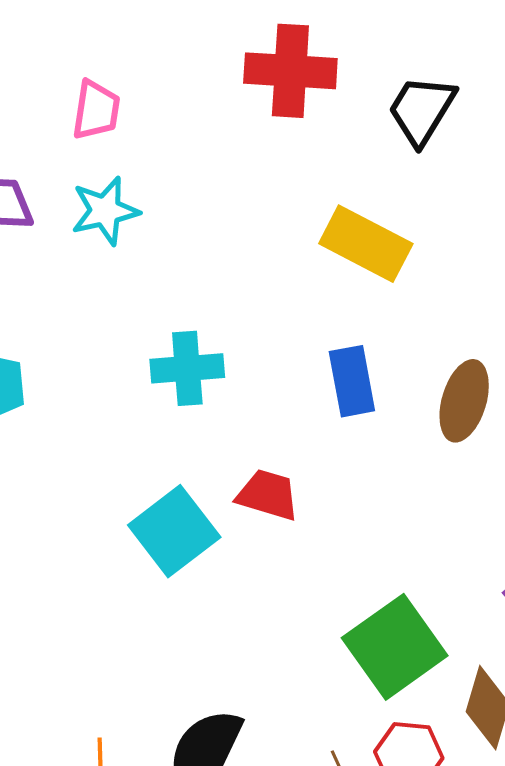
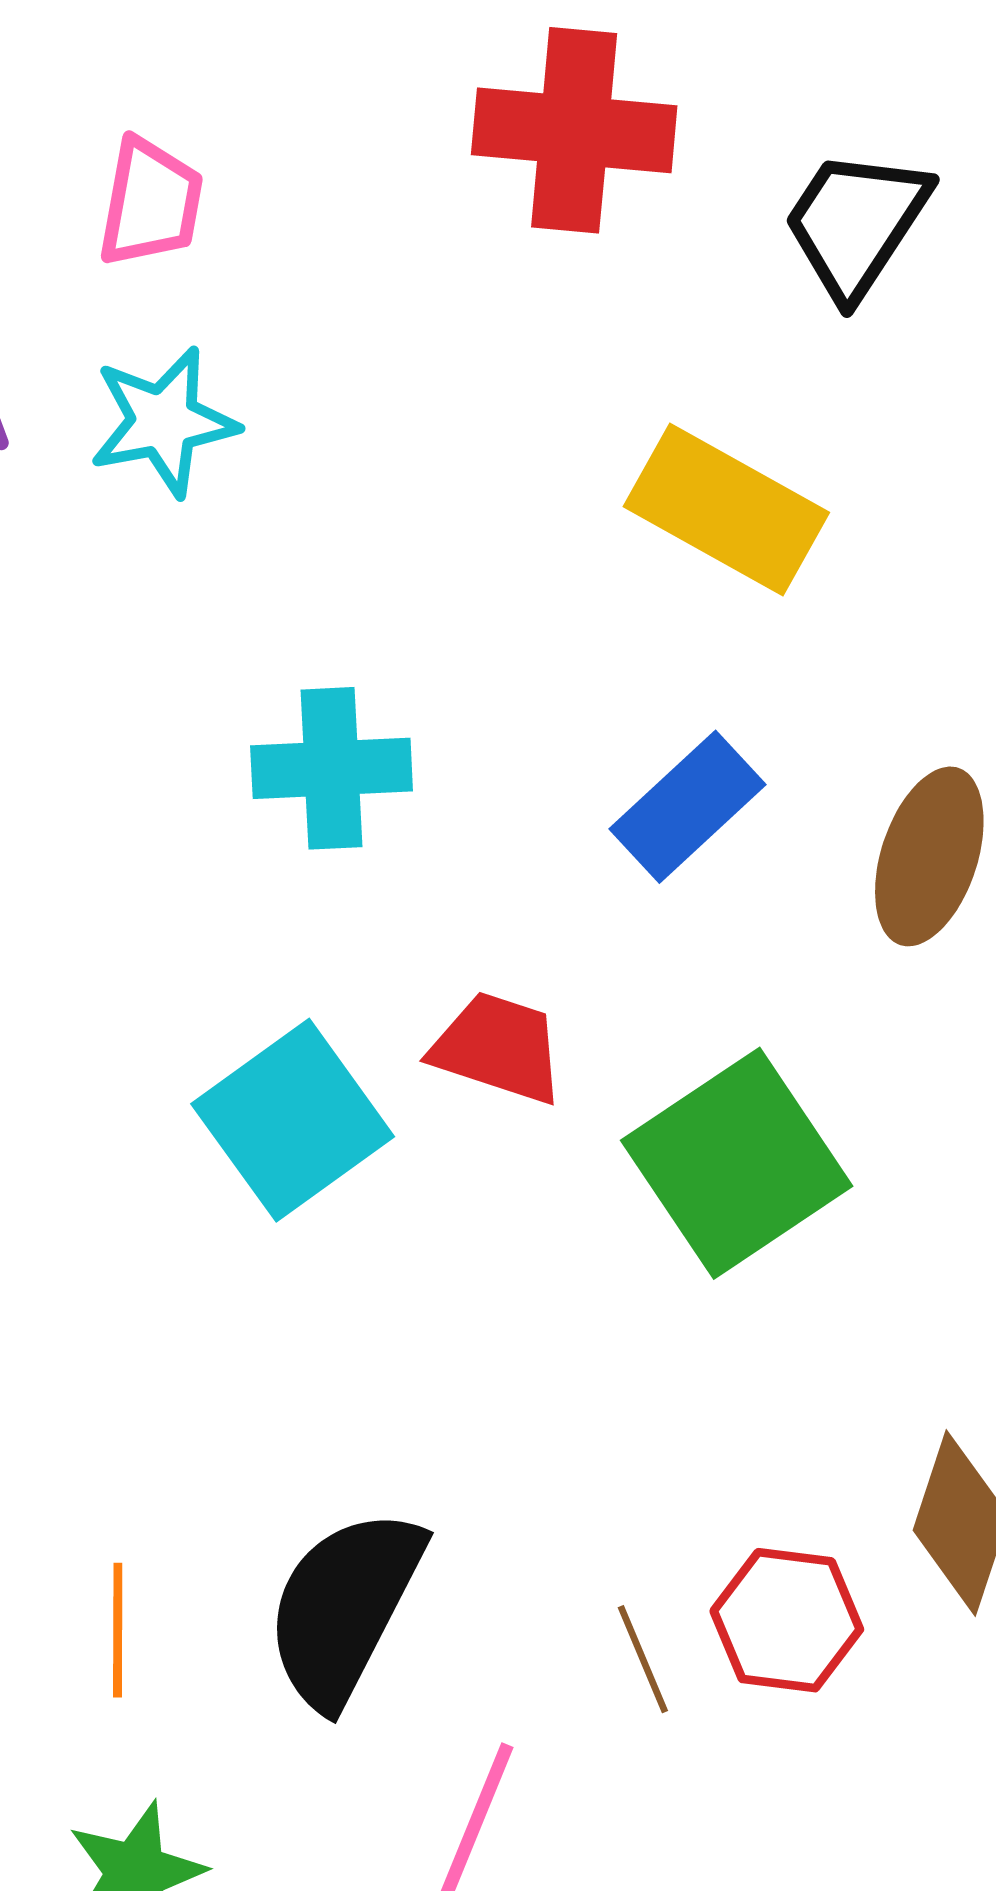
blue rectangle: (352, 381) -> (688, 807), turned 56
green square: (395, 647) -> (737, 1163), moved

